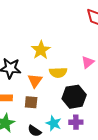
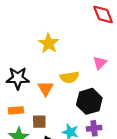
yellow star: (41, 50) -> (49, 43), moved
brown square: (31, 102) -> (39, 122), moved

